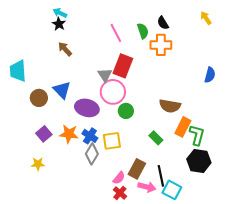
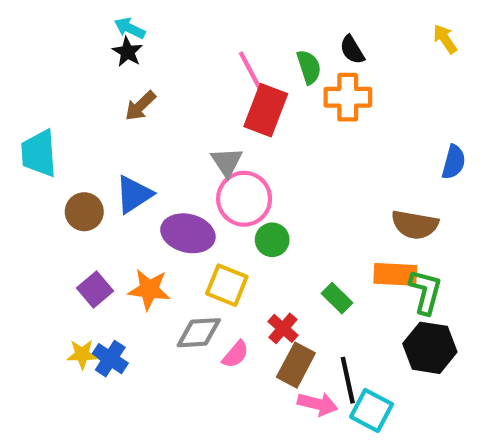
brown arrow: (65, 49) -> (140, 106), turned -91
red rectangle: (123, 66) -> (266, 110), moved
blue triangle: (62, 90) -> (134, 194), turned 42
brown semicircle: (170, 106) -> (415, 225), moved
orange rectangle: (183, 127) -> (395, 274), turned 66
blue cross: (90, 136) -> (110, 359), moved
yellow square: (112, 141) -> (227, 285), moved, turned 30
gray diamond: (92, 154) -> (199, 333), turned 55
pink semicircle: (119, 178) -> (235, 354), moved
red cross: (120, 193) -> (283, 328), moved

